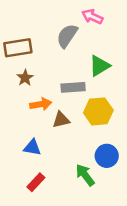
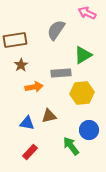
pink arrow: (92, 17) -> (87, 13), moved
brown triangle: (61, 120) -> (49, 116), moved

